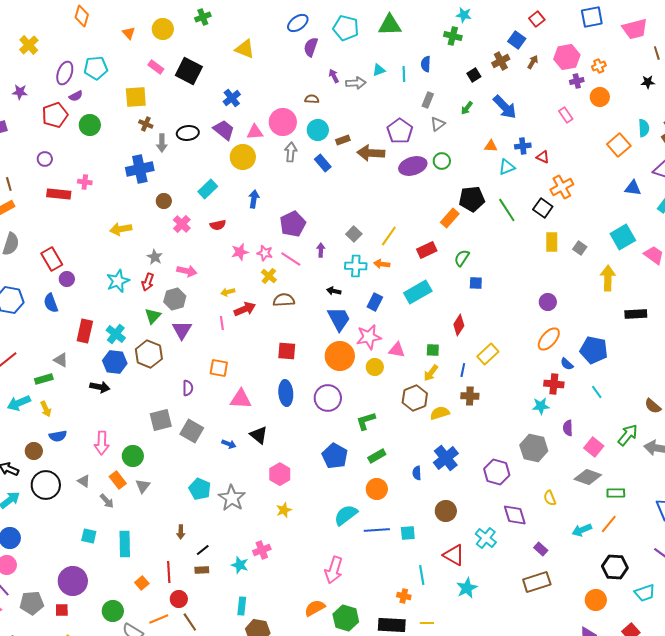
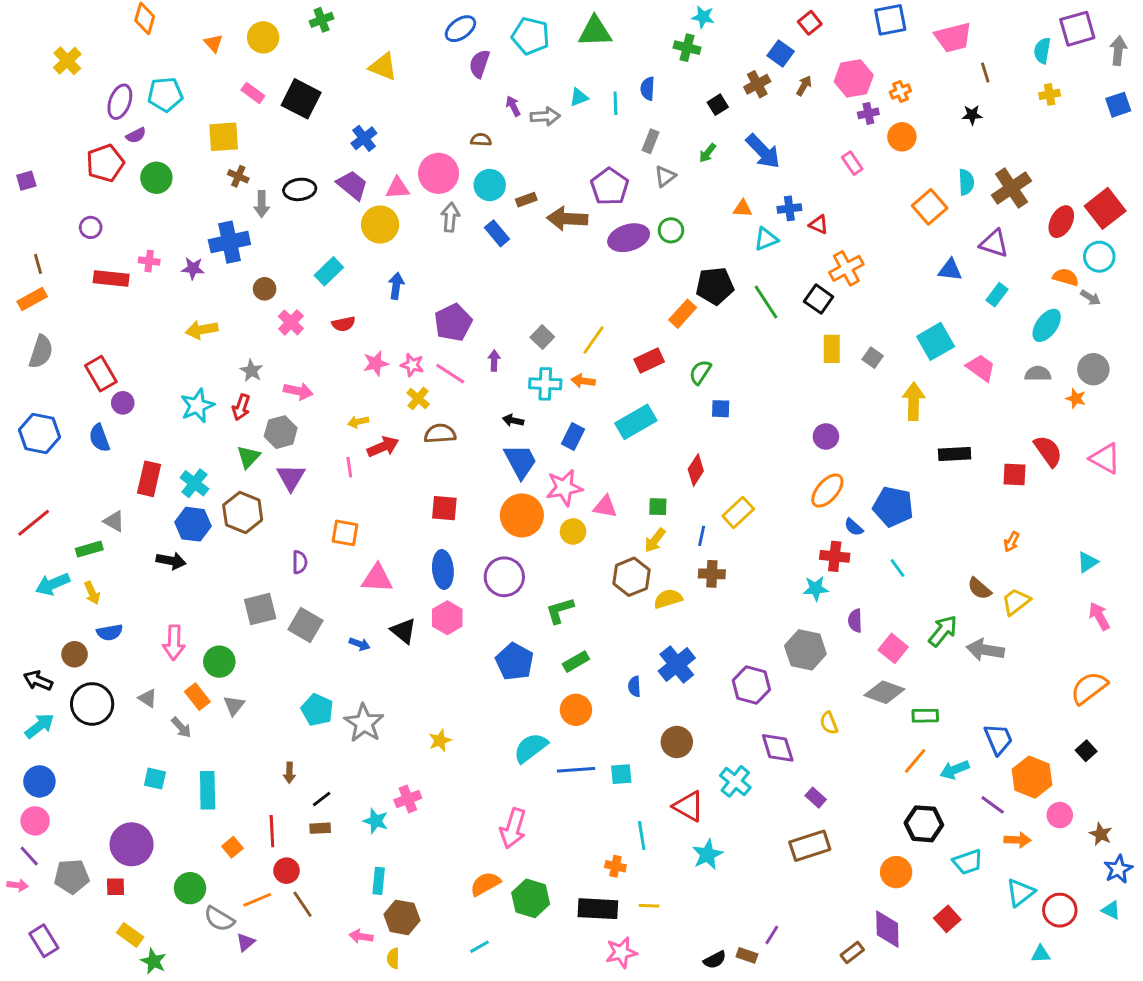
purple star: (20, 92) -> (193, 268), moved
pink hexagon: (280, 474) -> (447, 618), moved
cyan arrow: (582, 530) -> (955, 770), moved

